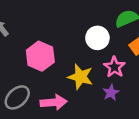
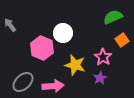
white circle: (97, 38) -> (63, 33), moved

